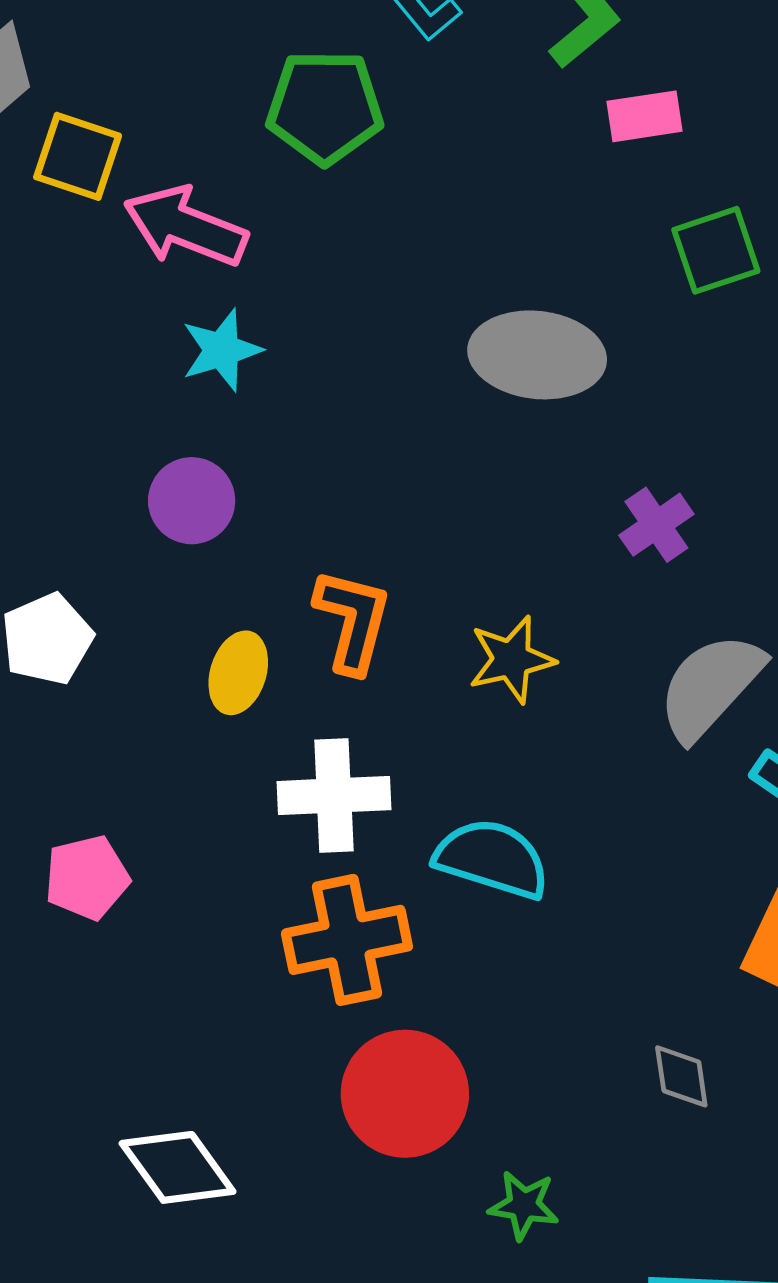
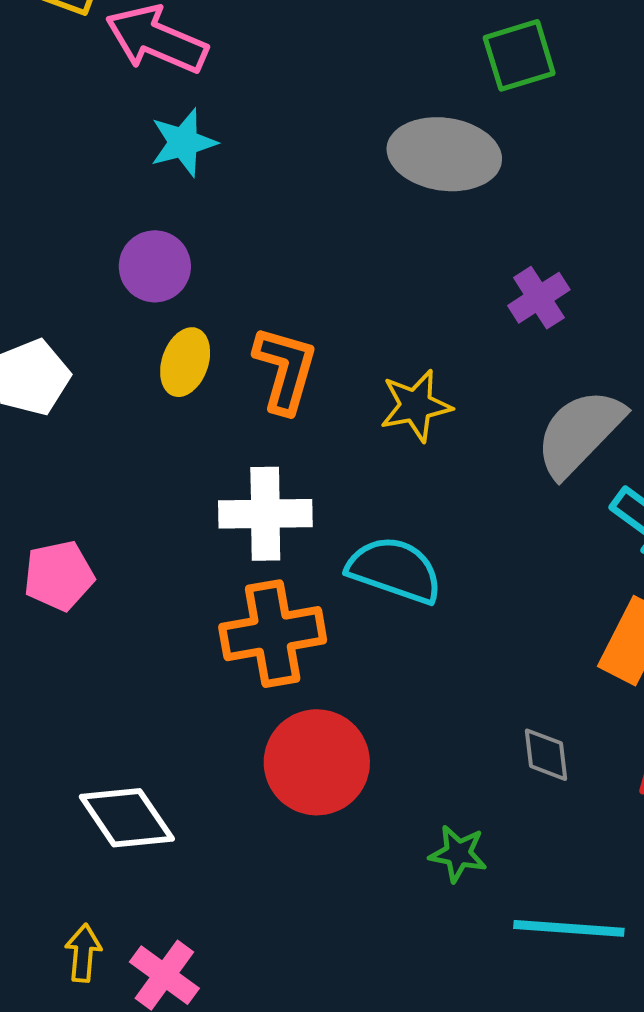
green square: (716, 250) -> (519, 55), moved
yellow ellipse: (238, 673) -> (185, 362), moved
green star: (524, 1205) -> (458, 854), moved

